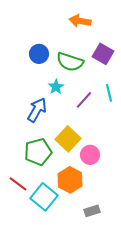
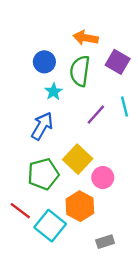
orange arrow: (80, 21) -> (86, 38), moved
green semicircle: (70, 62) -> (80, 71), turned 80
cyan star: (56, 87) -> (54, 92), moved

